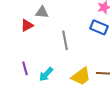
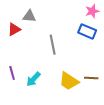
yellow trapezoid: (81, 76) -> (69, 81), turned 70

